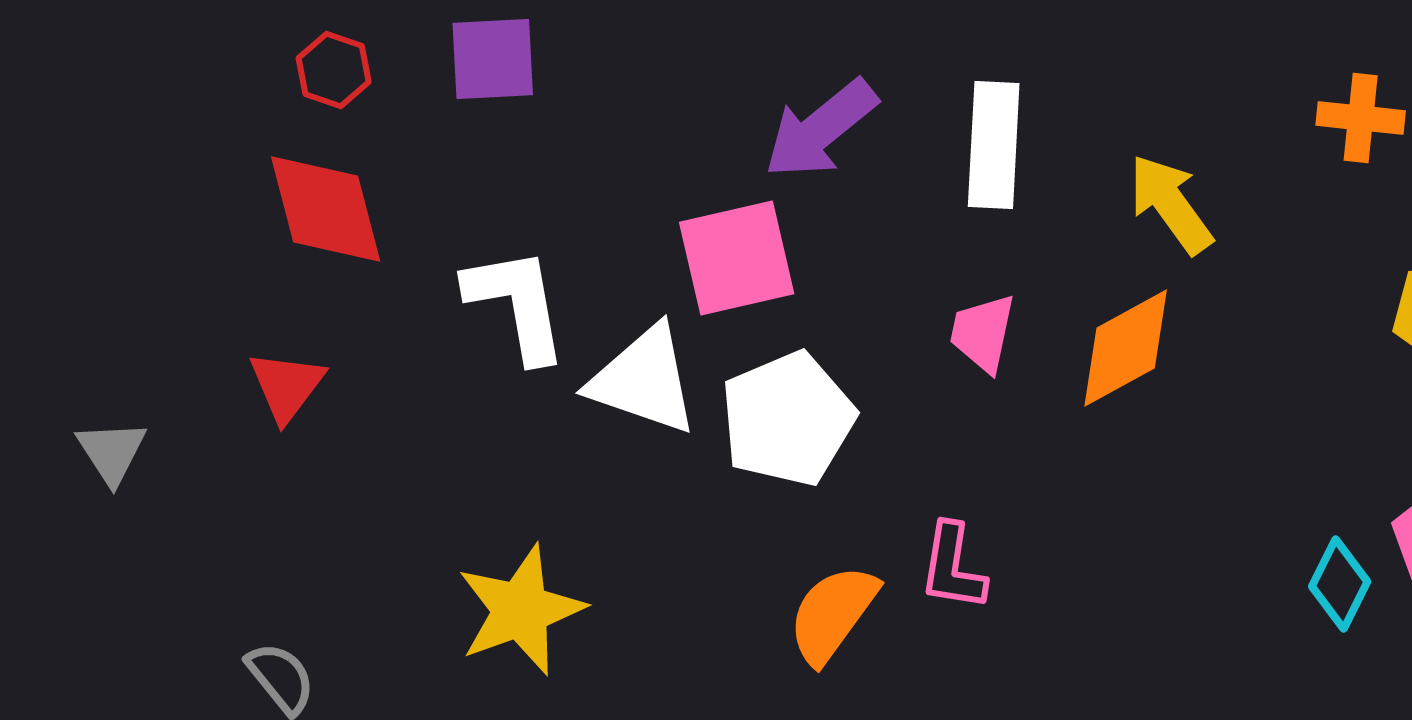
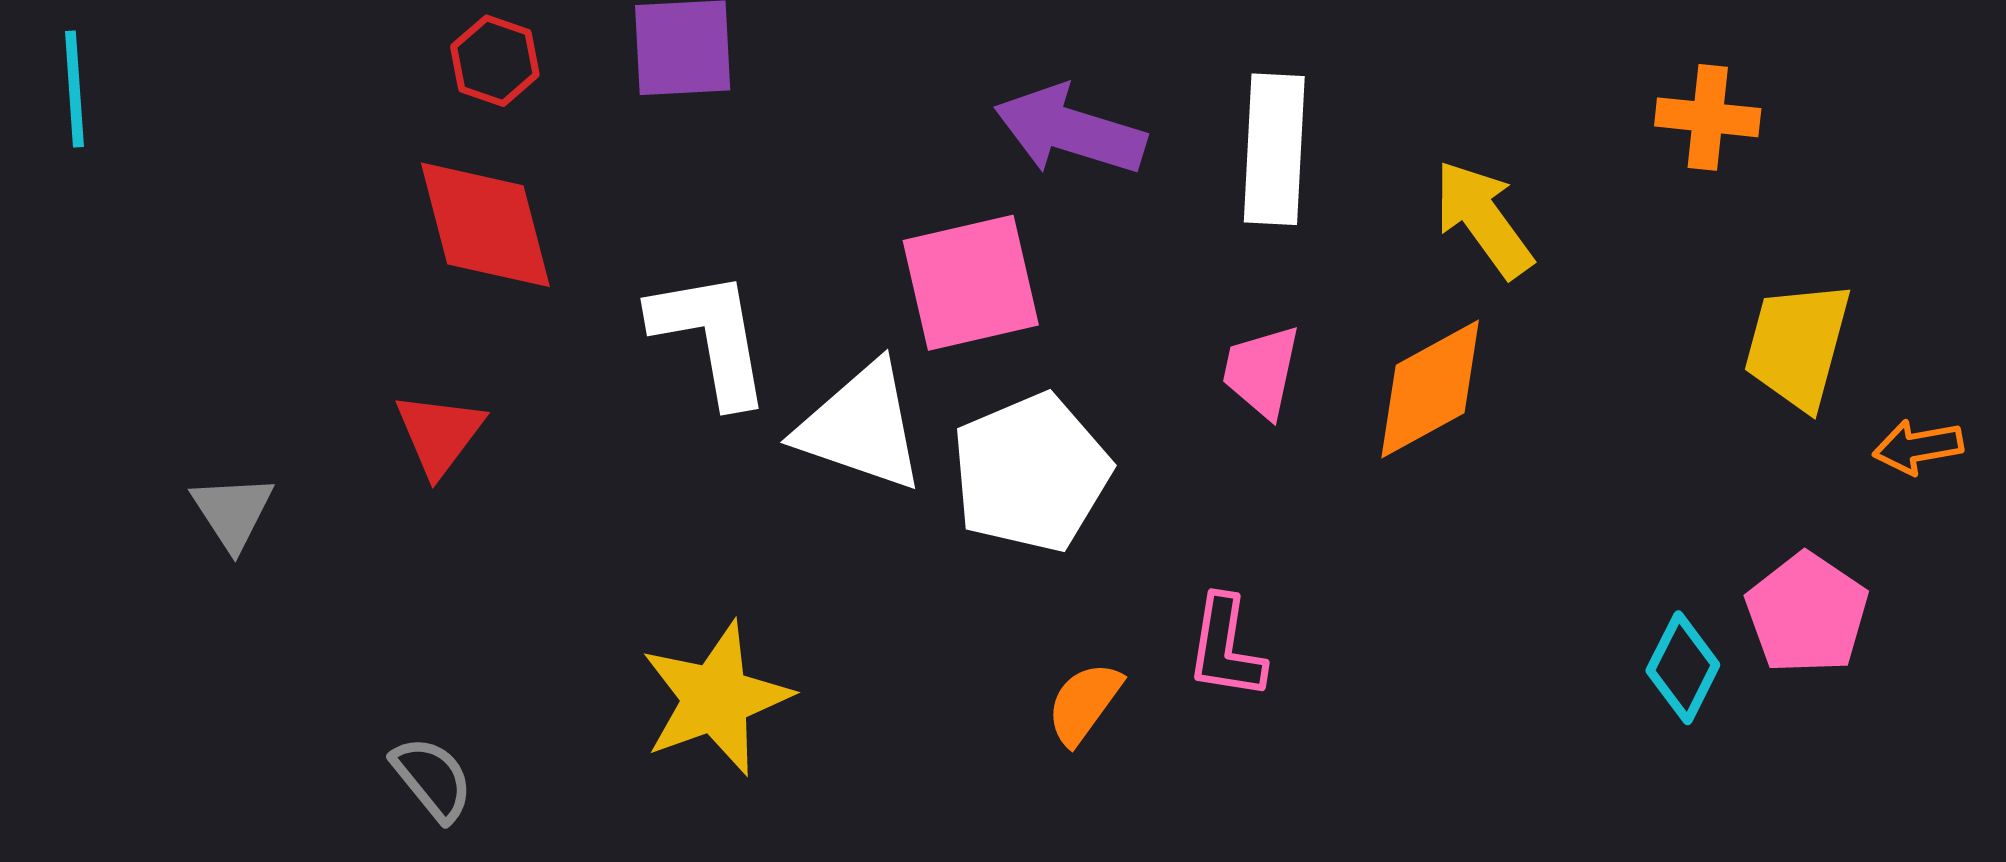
purple arrow: (821, 129) -> (1070, 130), turned 56
orange semicircle: (833, 614) -> (1084, 703), size x0.7

